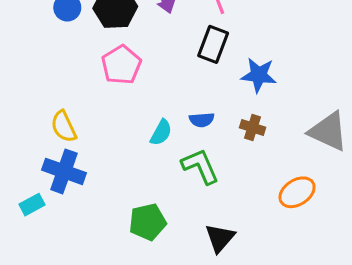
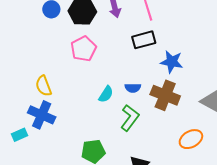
black rectangle: (213, 44) -> (144, 40), turned 50
brown cross: (253, 128) -> (165, 95), size x1.8
green L-shape: (200, 166) -> (130, 118), turned 56

